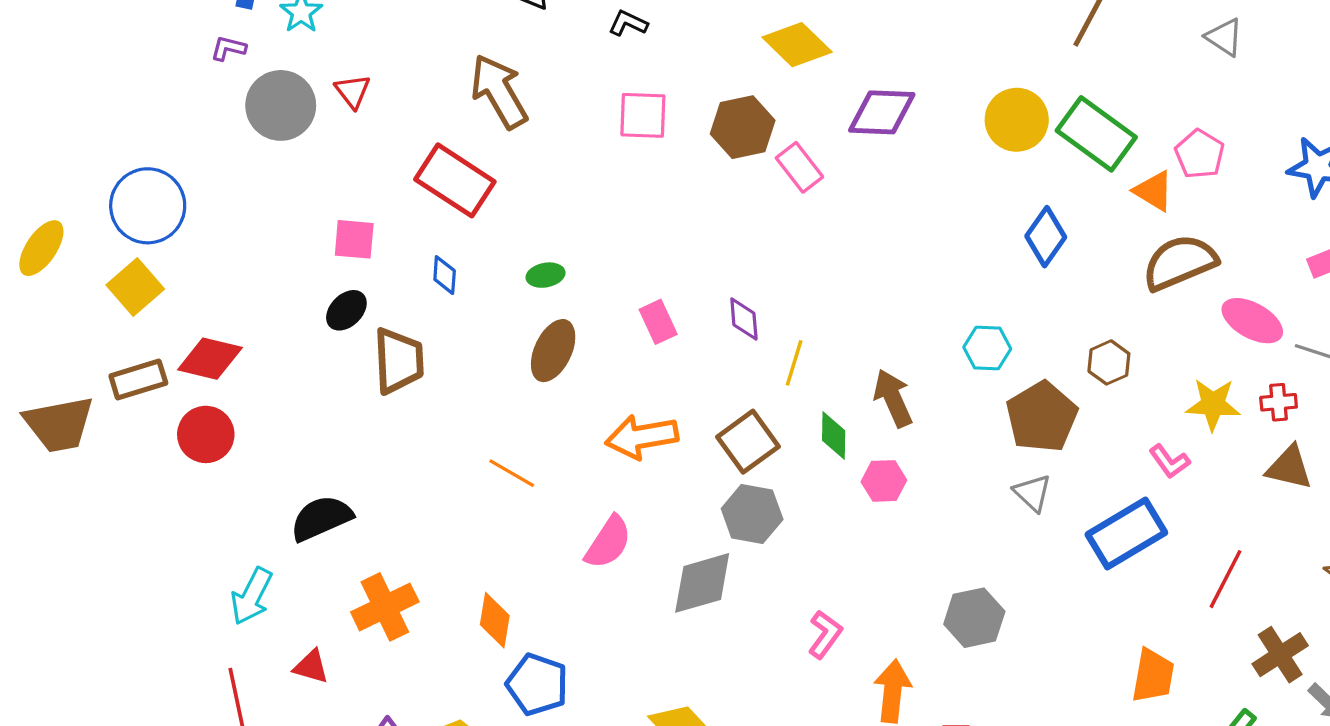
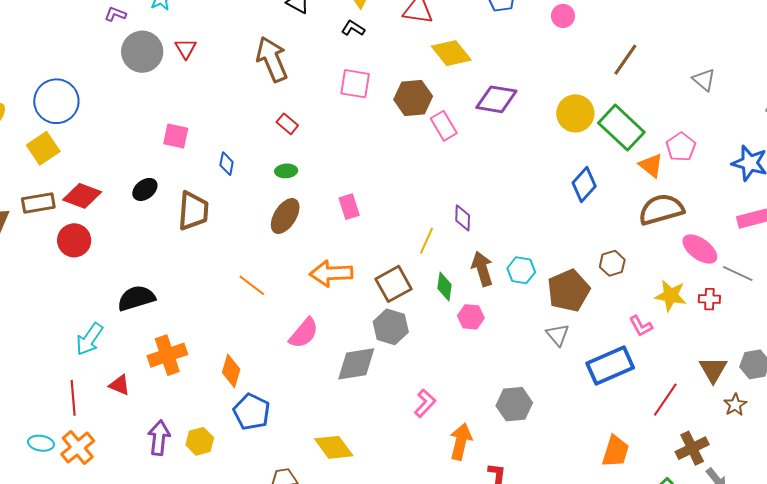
red rectangle: (455, 180) -> (287, 124), moved, size x0.5
black ellipse: (346, 310) -> (145, 189), moved
purple diamond: (744, 319) -> (463, 218), moved
cyan hexagon: (987, 348) -> (521, 270), moved
brown triangle: (1289, 468) -> (713, 370), moved, turned 40

